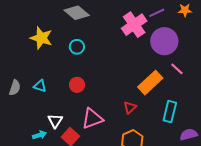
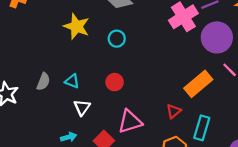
cyan rectangle: (170, 112) -> (202, 128), moved
white triangle: (55, 121) -> (82, 107), moved

